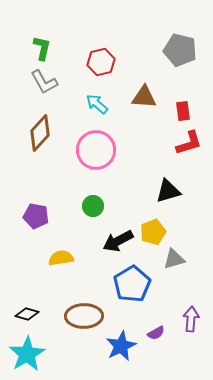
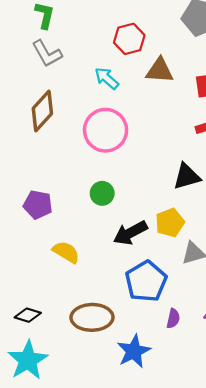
red hexagon: (101, 62) -> (129, 39), moved
yellow semicircle: (61, 258) -> (66, 252), turned 40
purple semicircle: (156, 333) -> (173, 319), moved, turned -48

